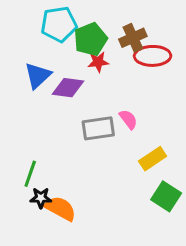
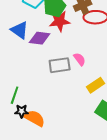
red star: (98, 62) -> (60, 21), size x1.5
blue triangle: (38, 76) -> (20, 30), turned -42

